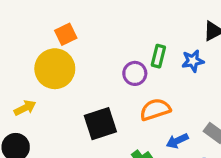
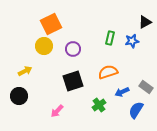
orange square: (66, 34) -> (51, 24), size x1.5
yellow circle: (55, 69) -> (44, 46), size x0.7
purple circle: (135, 73) -> (73, 49), moved

